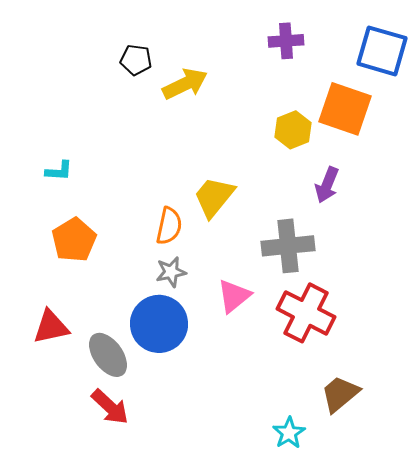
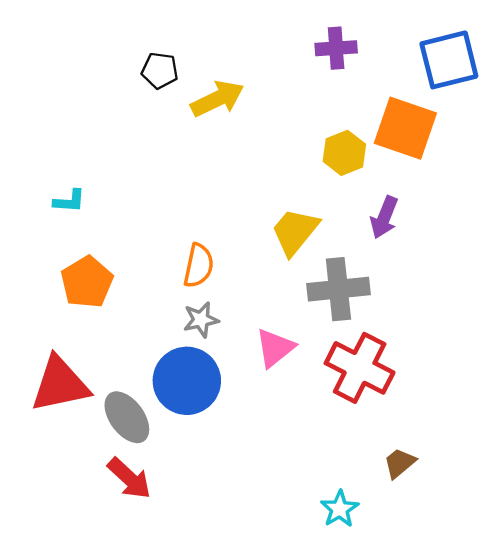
blue square: (382, 51) -> (449, 60), turned -30
yellow trapezoid: (214, 197) -> (295, 232), moved
red triangle: (51, 327) -> (60, 384), size x1.4
brown trapezoid: (340, 394) -> (400, 463), size x0.7

